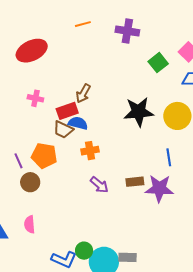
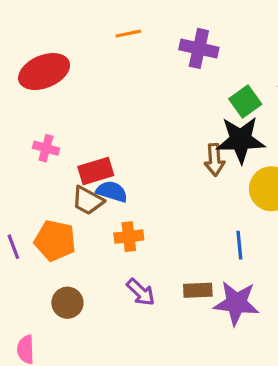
brown arrow: (83, 94) -> (215, 160), moved, turned -36
black star: (139, 112) -> (241, 140), moved
blue line: (169, 157) -> (239, 245), moved
brown circle: (30, 182) -> (67, 303), moved

